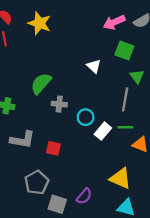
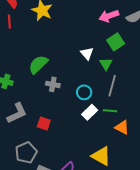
green square: (124, 50) -> (116, 42), turned 30
green triangle: (137, 76) -> (106, 64), moved
cyan circle: (86, 117) -> (84, 92), moved
gray L-shape: (22, 140) -> (17, 113), turned -40

